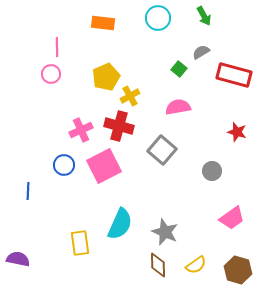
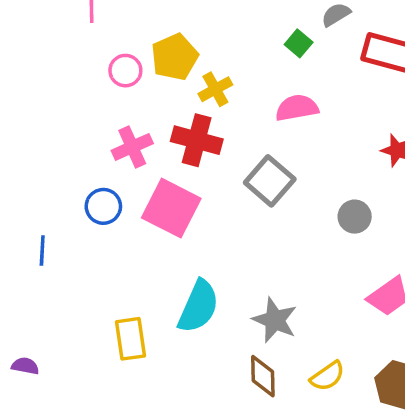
pink circle: (51, 74) -> (125, 71), moved
pink square: (104, 166) -> (171, 208), turned -36
purple semicircle: (18, 259) -> (25, 366), size x0.7

